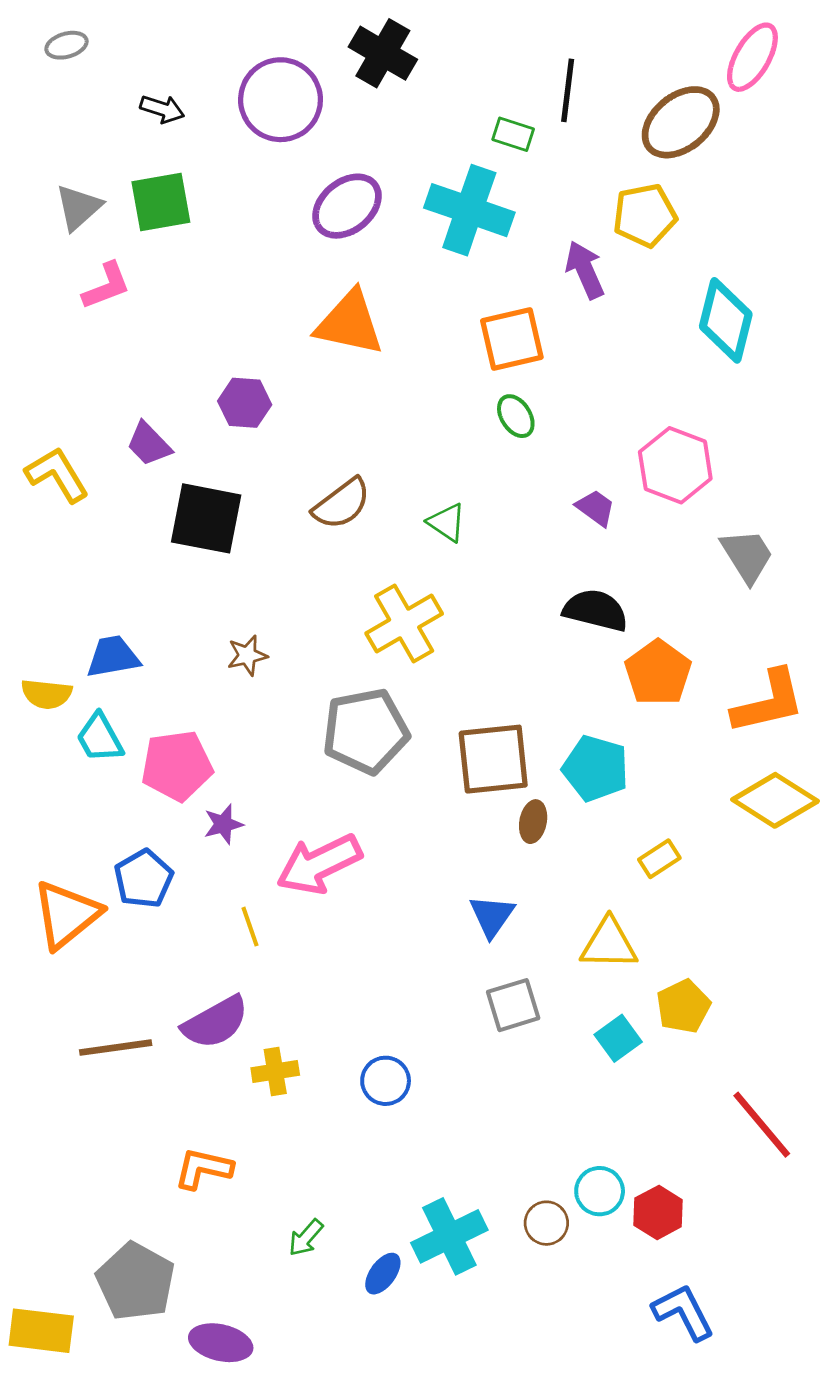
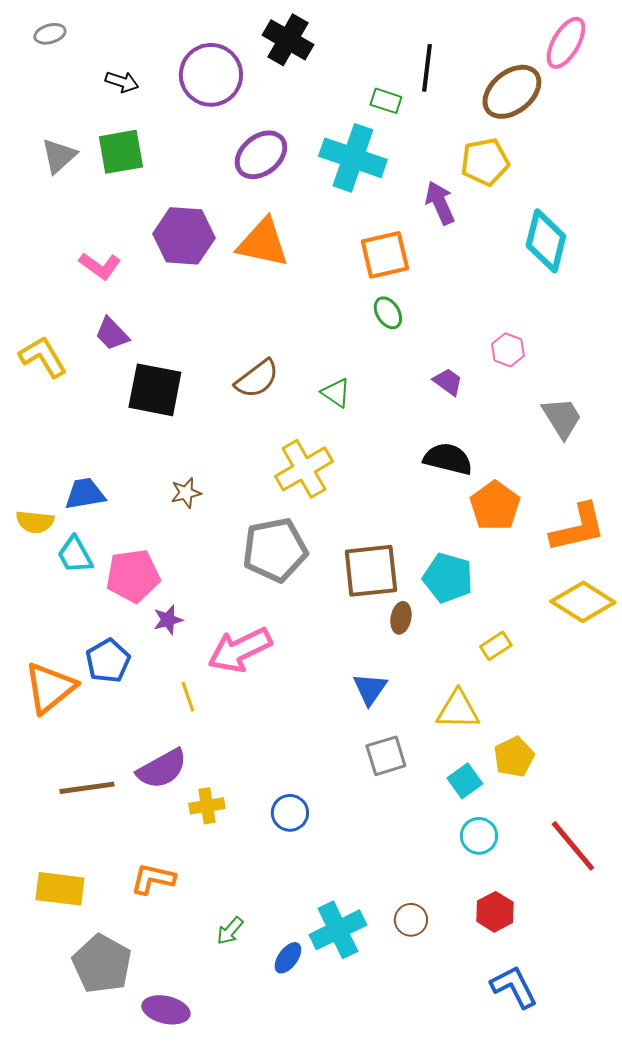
pink L-shape: (106, 286) -> (100, 266), moved, turned 57
purple hexagon: (245, 403) -> (184, 236), moved, size x1.5
pink hexagon: (675, 465) -> (508, 350), size x0.6
cyan circle: (600, 1191) -> (479, 836), moved
yellow rectangle: (41, 1331) -> (60, 889), moved

